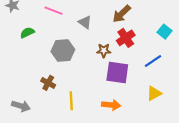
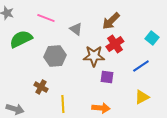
green semicircle: (27, 33) -> (21, 39), size x1.6
brown star: (104, 50) -> (94, 56), size x1.5
purple square: (117, 72) -> (107, 77), size x0.6

